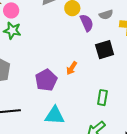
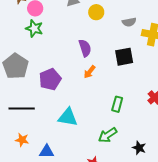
purple semicircle: (87, 23) -> (85, 48), moved
purple pentagon: (46, 80) -> (50, 79), moved

